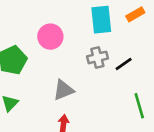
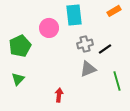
cyan rectangle: (101, 20) -> (74, 15), moved
gray triangle: (63, 90) -> (88, 69), moved

